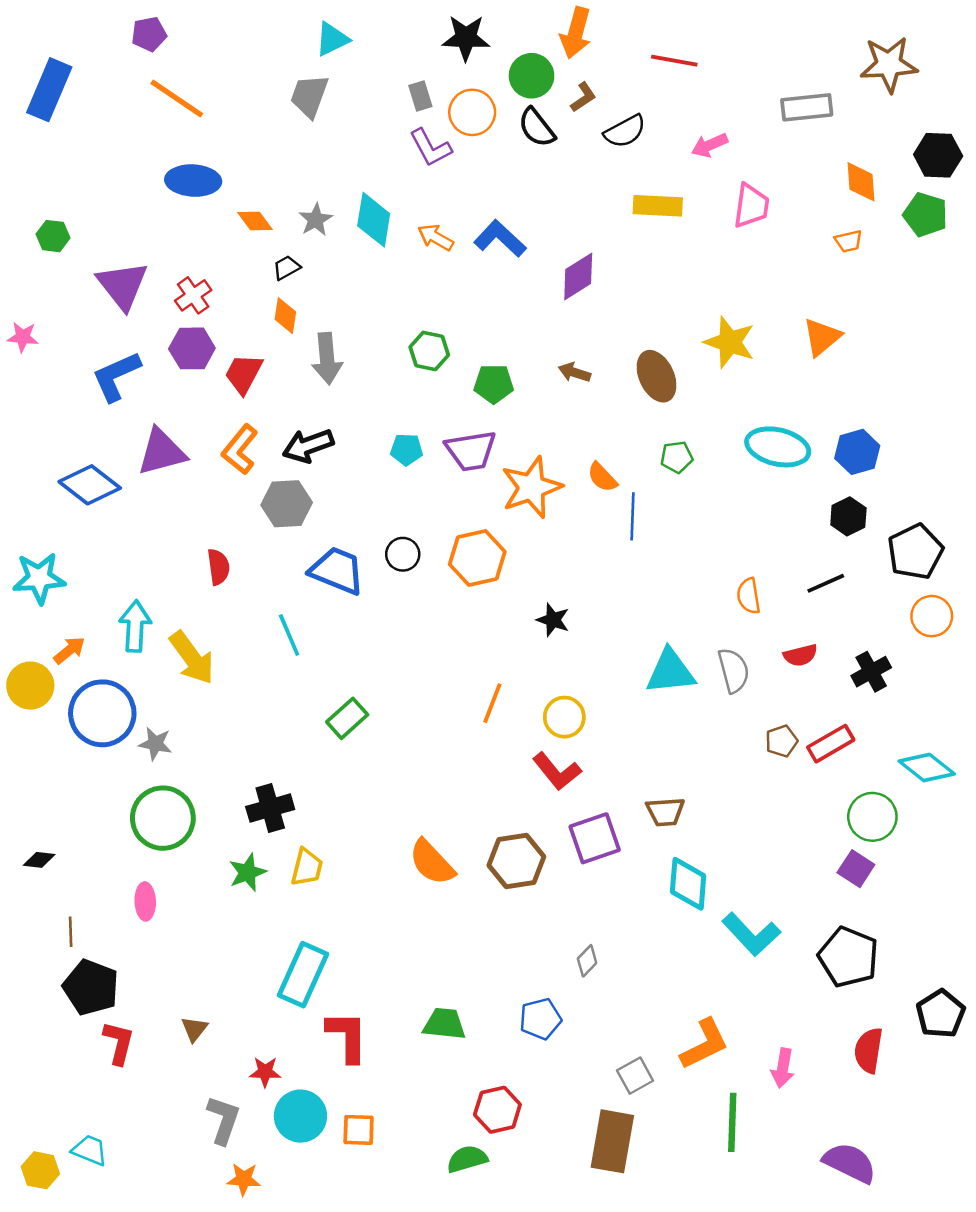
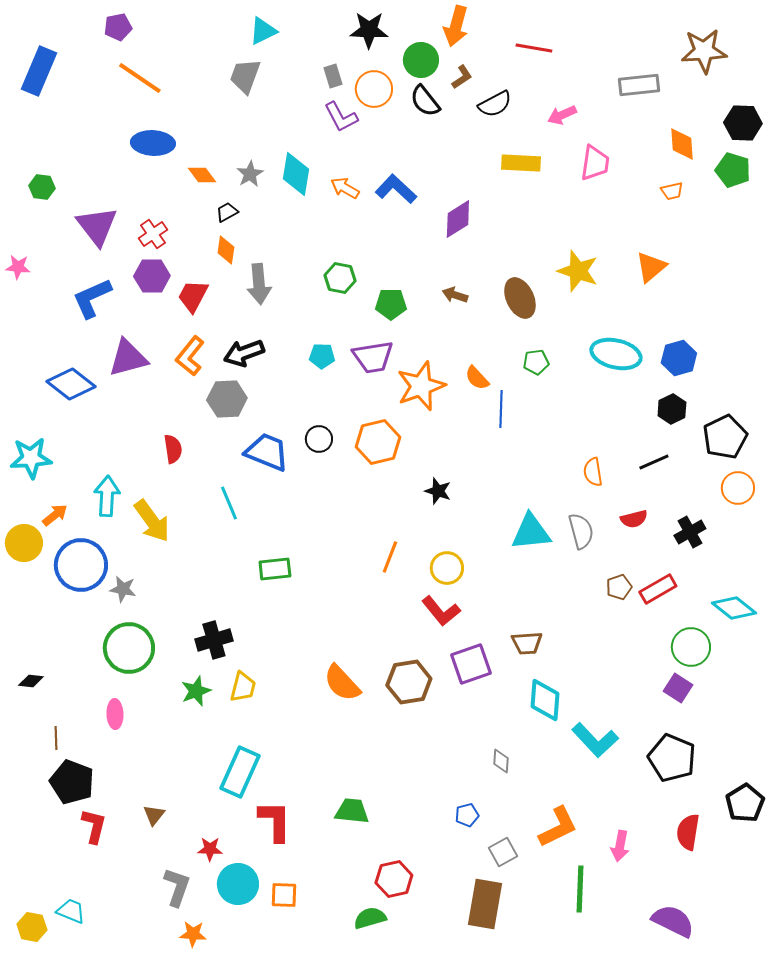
green rectangle: (347, 718) -> (275, 569), turned 36
gray diamond: (587, 961) -> (501, 761), moved, turned -40
blue pentagon: (540, 1019) -> (467, 815), moved, size x0.7

